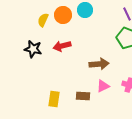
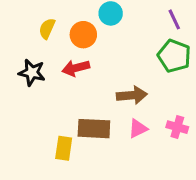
orange circle: (63, 15) -> (83, 35), moved
brown rectangle: (83, 96) -> (94, 129), moved, size x1.5

